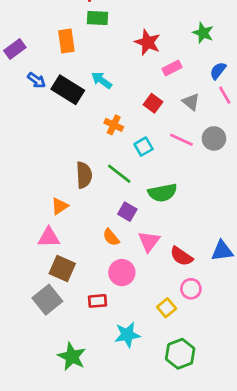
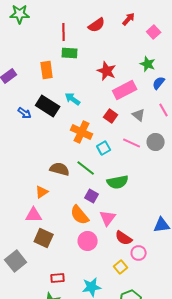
pink rectangle: (172, 68) -> (125, 90), size x1.6
blue semicircle: (218, 71) -> (159, 83), moved
blue arrow: (37, 80) -> (25, 113), moved
orange cross: (114, 125) -> (82, 132), size x1.5
brown semicircle: (84, 175) -> (60, 169), turned -72
orange semicircle: (111, 237) -> (80, 215), size x1.5
red semicircle: (181, 256) -> (124, 238), moved
gray square: (47, 300) -> (16, 261), moved
red rectangle: (97, 301) -> (58, 278), moved

